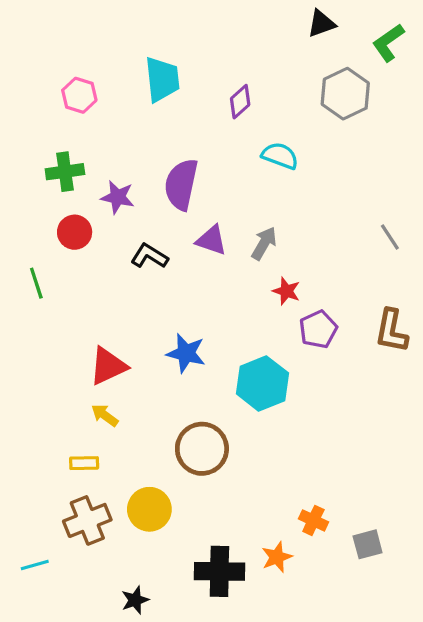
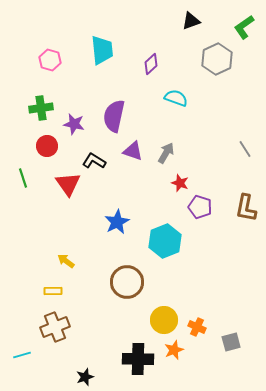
black triangle: (321, 24) -> (191, 21), moved
purple pentagon: (318, 329) -> (200, 207), turned -30
blue star: (186, 353) -> (117, 222), turned 30
red triangle: (108, 366) -> (68, 184), moved, turned -40
yellow circle: (149, 509) -> (164, 320), moved

